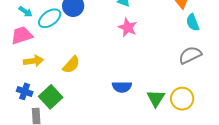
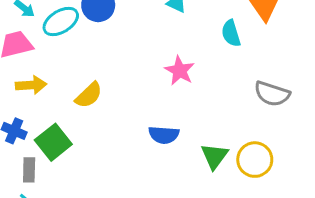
cyan semicircle: (193, 22) -> (231, 33), moved
pink star: (128, 27) -> (180, 71), moved
gray semicircle: (190, 55) -> (272, 94), turned -140

